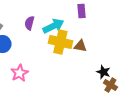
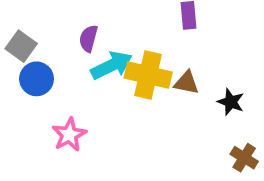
cyan arrow: (53, 26) -> (112, 65), moved
black star: (103, 72) -> (231, 102), moved

